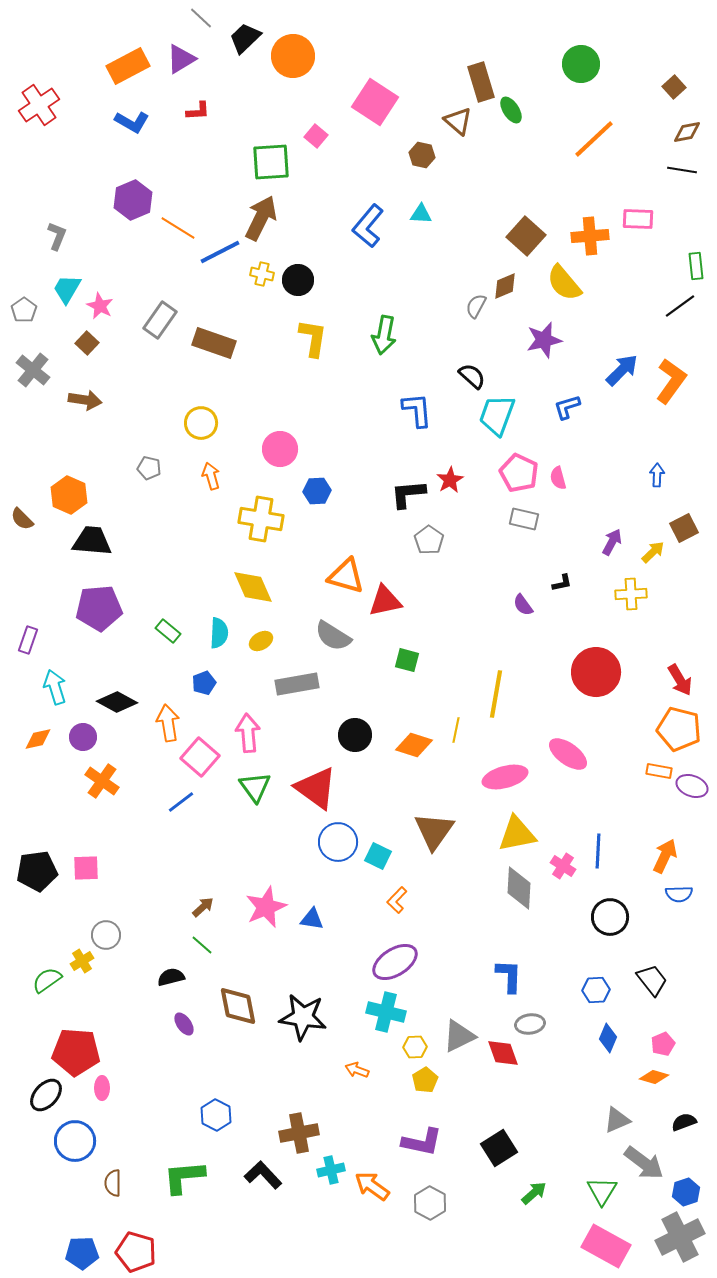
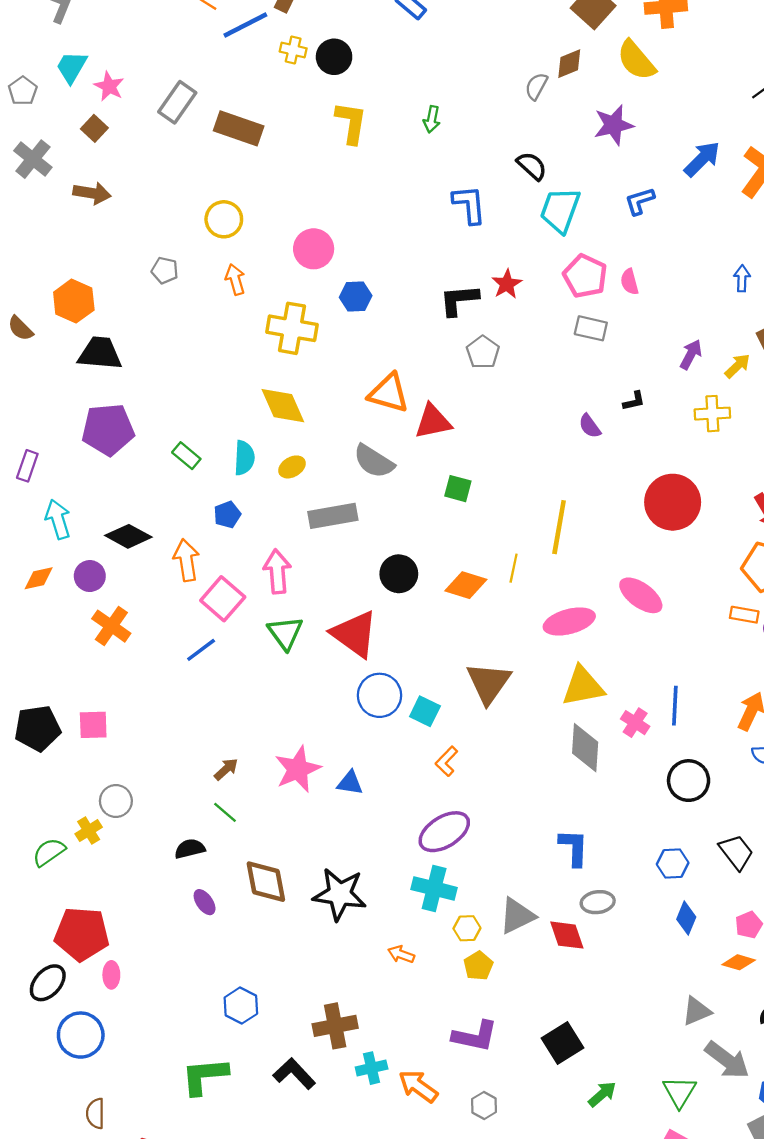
green arrow: (384, 335) -> (432, 119), size x0.6
brown semicircle: (113, 1183) -> (95, 1113), moved
gray hexagon: (430, 1203) -> (484, 1106), size x0.7

